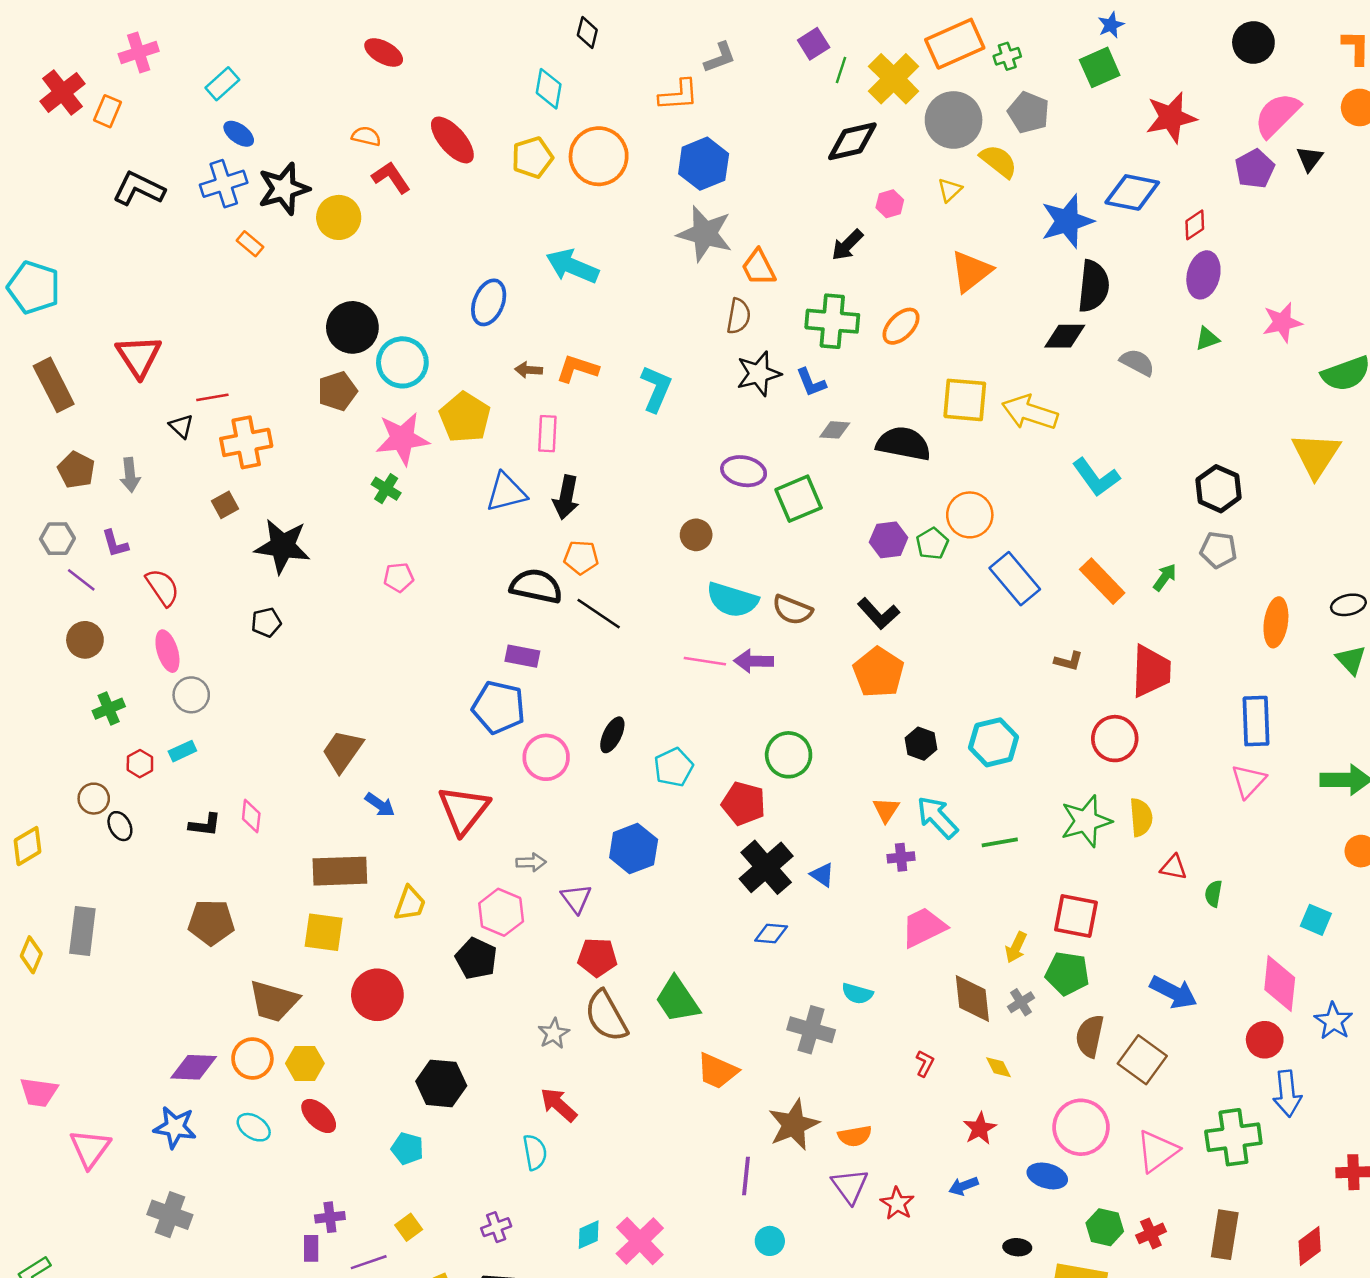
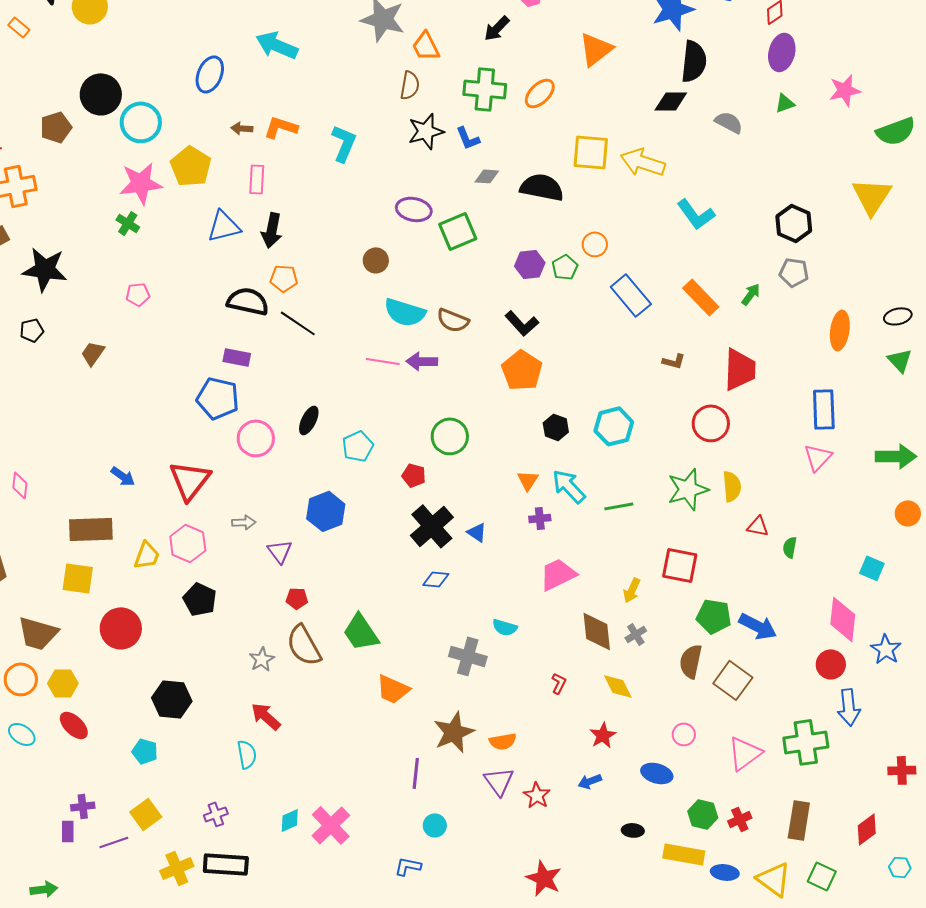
brown pentagon: (337, 391) -> (56, 127), moved
orange circle: (970, 515) -> (595, 244), size x0.7
brown trapezoid: (342, 751) -> (93, 353), moved, size x0.7
red pentagon: (744, 804) -> (414, 475), size x0.7
pink hexagon: (501, 912) -> (188, 543), moved
red pentagon: (597, 957) -> (297, 598), size x0.7
green pentagon: (1067, 974) -> (714, 616), moved
yellow diamond: (999, 1067) -> (618, 686), size x1.4
pink circle: (1081, 1127) -> (684, 734), size x0.5
yellow square: (409, 1227) -> (146, 814), size x1.4

